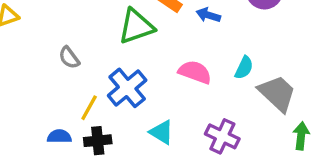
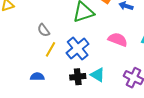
yellow line: (89, 108) -> (50, 49), moved
black cross: (98, 141) -> (78, 77), moved

